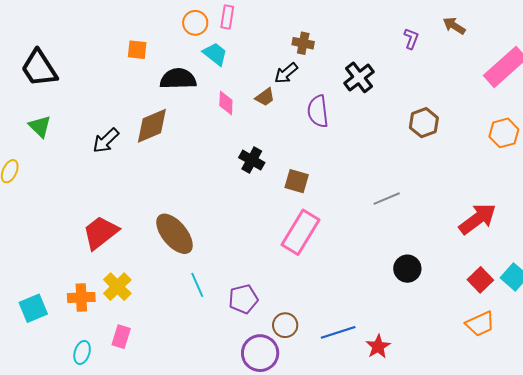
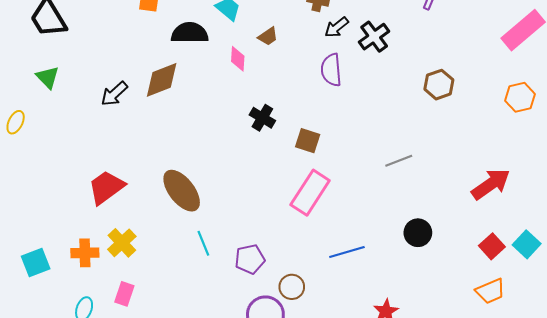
black arrow: (286, 73) -> (337, 27), moved
brown trapezoid: (265, 97) -> (268, 36), moved
blue line: (338, 332) -> (347, 252), moved

